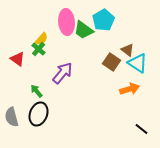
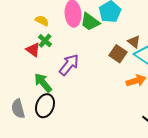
yellow semicircle: (42, 39) -> (42, 21), moved, turned -104
red triangle: (18, 59) -> (33, 50), moved
green arrow: (37, 91) -> (43, 83), size x1.5

